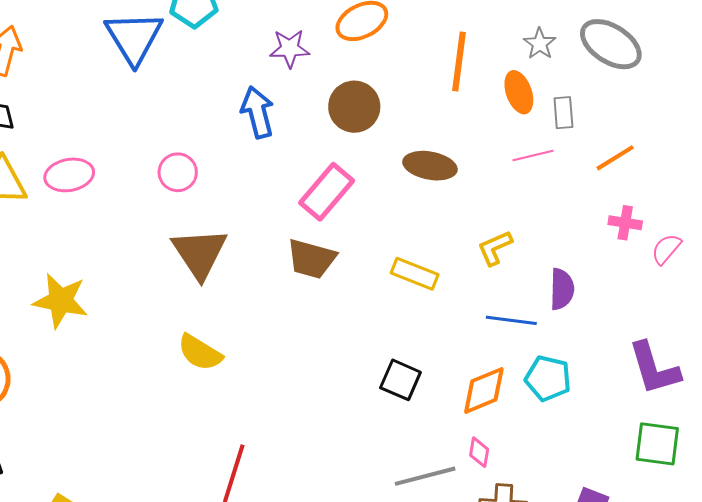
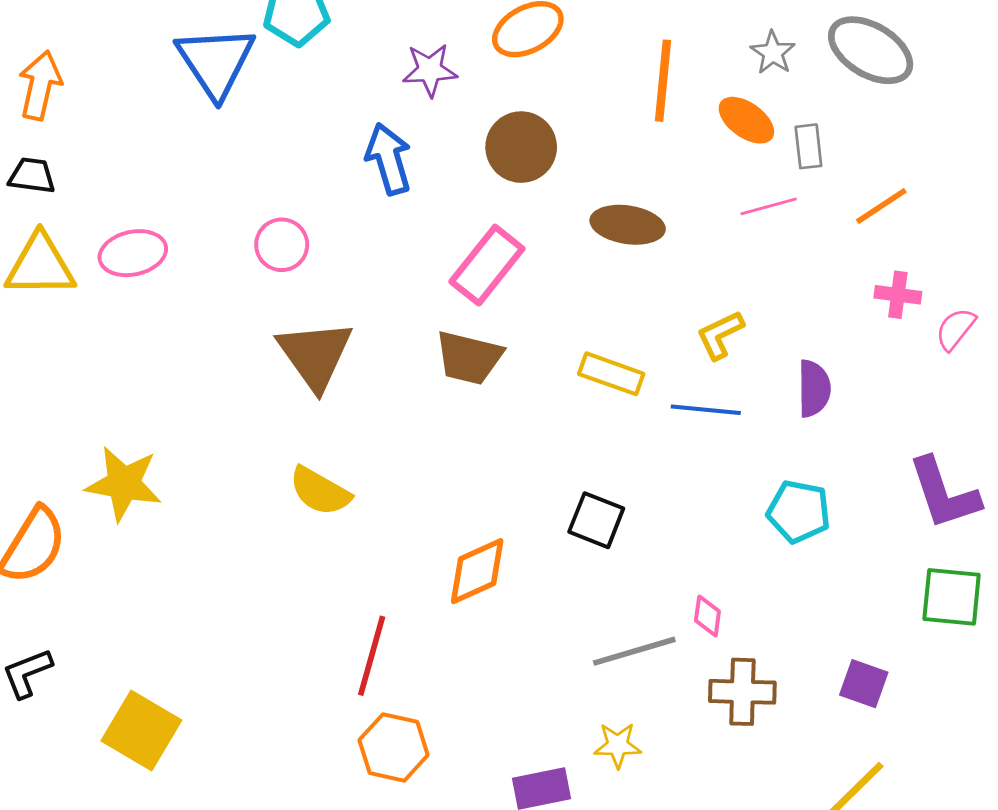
orange ellipse: (519, 92) -> (746, 120), turned -33
yellow star: (61, 301) -> (124, 484), moved
blue line: (511, 320) -> (706, 410), moved
orange diamond: (484, 390) -> (477, 571), moved

